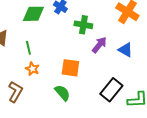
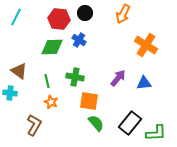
green cross: (83, 25) -> (75, 77), moved
blue triangle: (125, 50) -> (144, 83), turned -35
green semicircle: (62, 93) -> (96, 123), moved

